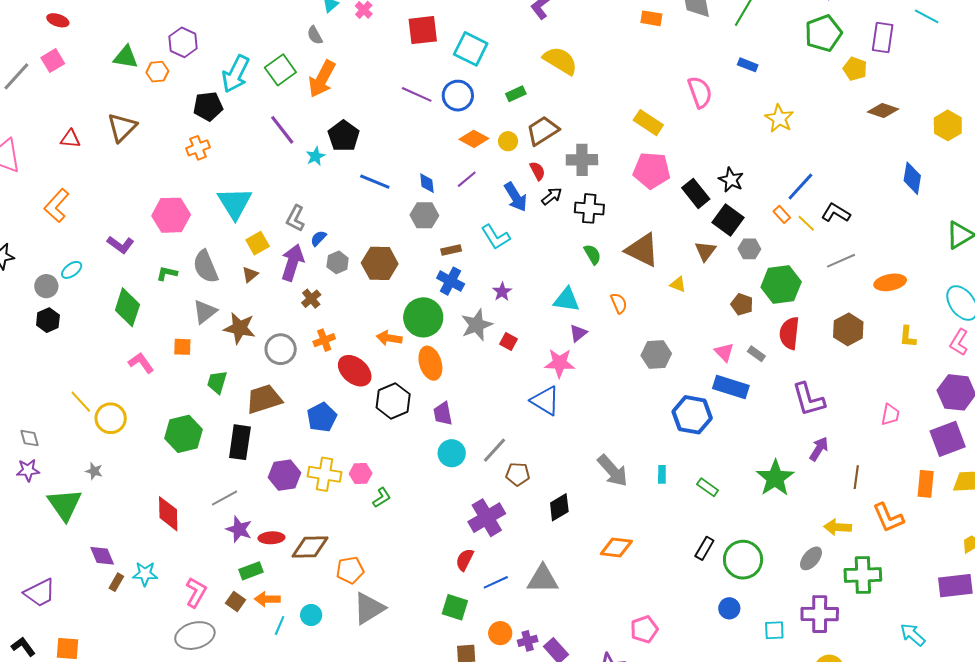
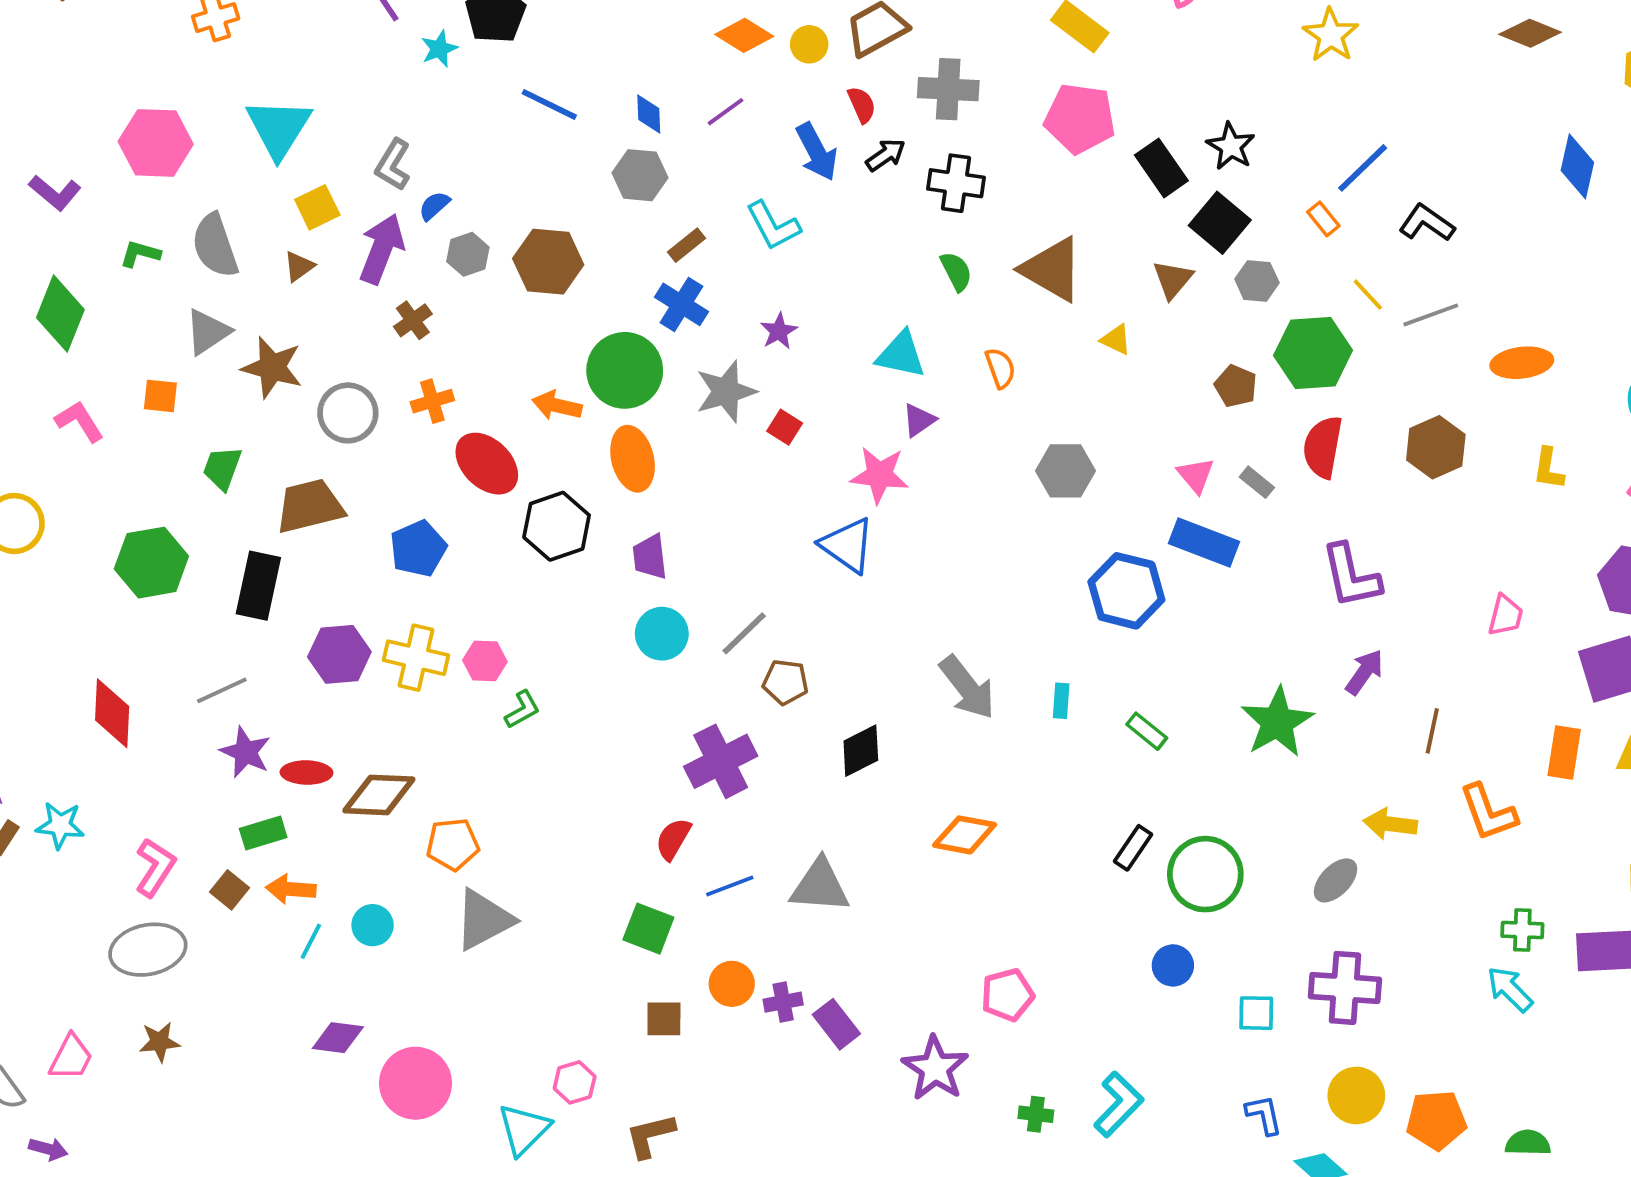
yellow line: (806, 223) -> (1368, 295), moved
brown rectangle: (451, 250) -> (686, 245), turned -30
green cross: (863, 575) -> (1522, 930), moved, size x0.6
cyan arrow: (913, 635) -> (1510, 989), moved

